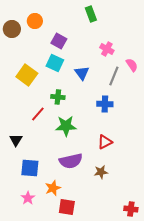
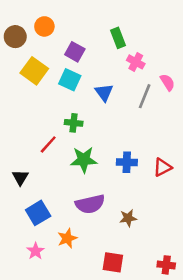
green rectangle: (91, 14) -> (118, 38), moved
yellow square: (27, 75) -> (34, 71), moved
blue cross: (105, 104) -> (127, 162), moved
red triangle: (105, 142) -> (162, 167), moved
blue square: (30, 168) -> (38, 213), turned -36
red square: (67, 207) -> (113, 262), moved

